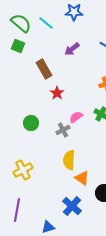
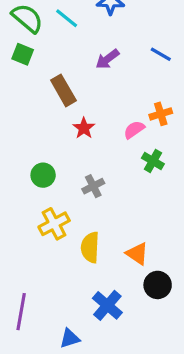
pink semicircle: (76, 117) -> (134, 130), moved
yellow semicircle: (69, 160) -> (90, 247), moved
yellow cross: (23, 170) -> (54, 224), moved
orange triangle: (82, 178) -> (137, 254), moved

